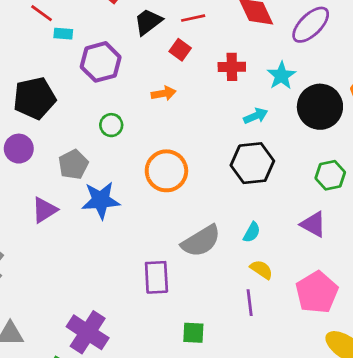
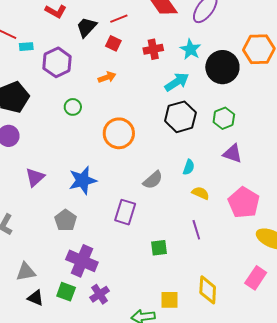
cyan arrow: (256, 116) -> (177, 82), size x1.4
gray pentagon: (73, 165) -> (66, 220), moved
green hexagon: (330, 175) -> (224, 118), moved
blue star: (101, 200) -> (83, 180), moved
gray semicircle: (201, 241) -> (153, 180), size x0.7
purple rectangle: (156, 277) -> (125, 212), turned 30
purple line: (250, 303) -> (196, 230), moved

